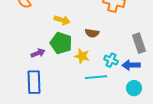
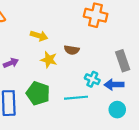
green pentagon: (61, 43) -> (38, 93), moved
purple arrow: (38, 53) -> (11, 63), moved
yellow star: (82, 56) -> (49, 60), moved

